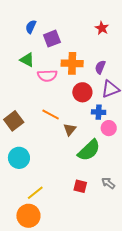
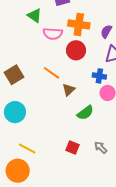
red circle: (82, 92) -> (76, 50), moved
green semicircle: (89, 150) -> (85, 113), size x0.7
yellow line: (35, 193) -> (27, 149), turned 60

